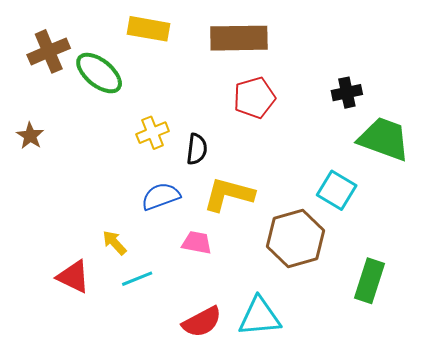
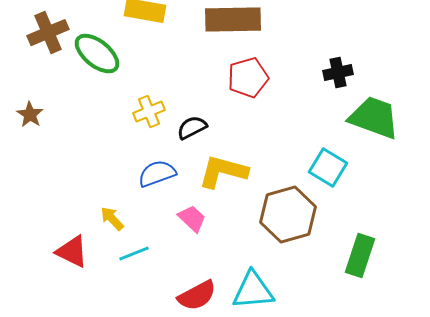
black semicircle: (197, 149) -> (192, 128), turned -124
pink trapezoid: (197, 243) -> (192, 219), turned 32

